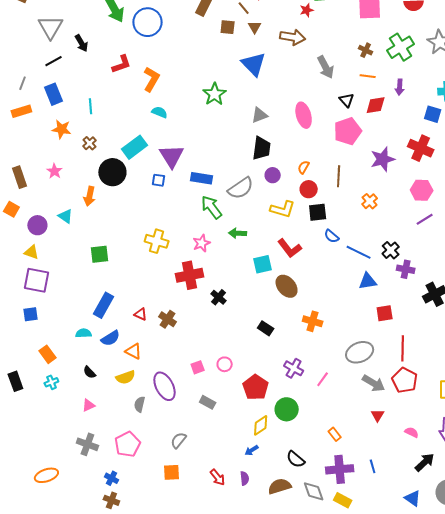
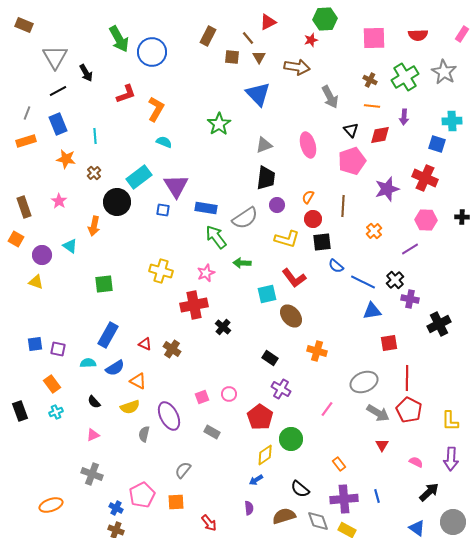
purple line: (425, 219) -> (410, 249), moved
purple square: (36, 280) -> (58, 349), moved, size x0.6
purple cross: (294, 368) -> (281, 389), moved
pink pentagon: (127, 444) -> (142, 495), moved
red arrow: (218, 477) -> (209, 523), moved

